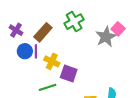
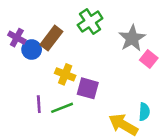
pink square: (118, 29) -> (149, 59), moved
blue circle: (25, 51) -> (32, 50), moved
purple line: (36, 51) -> (39, 104), moved

